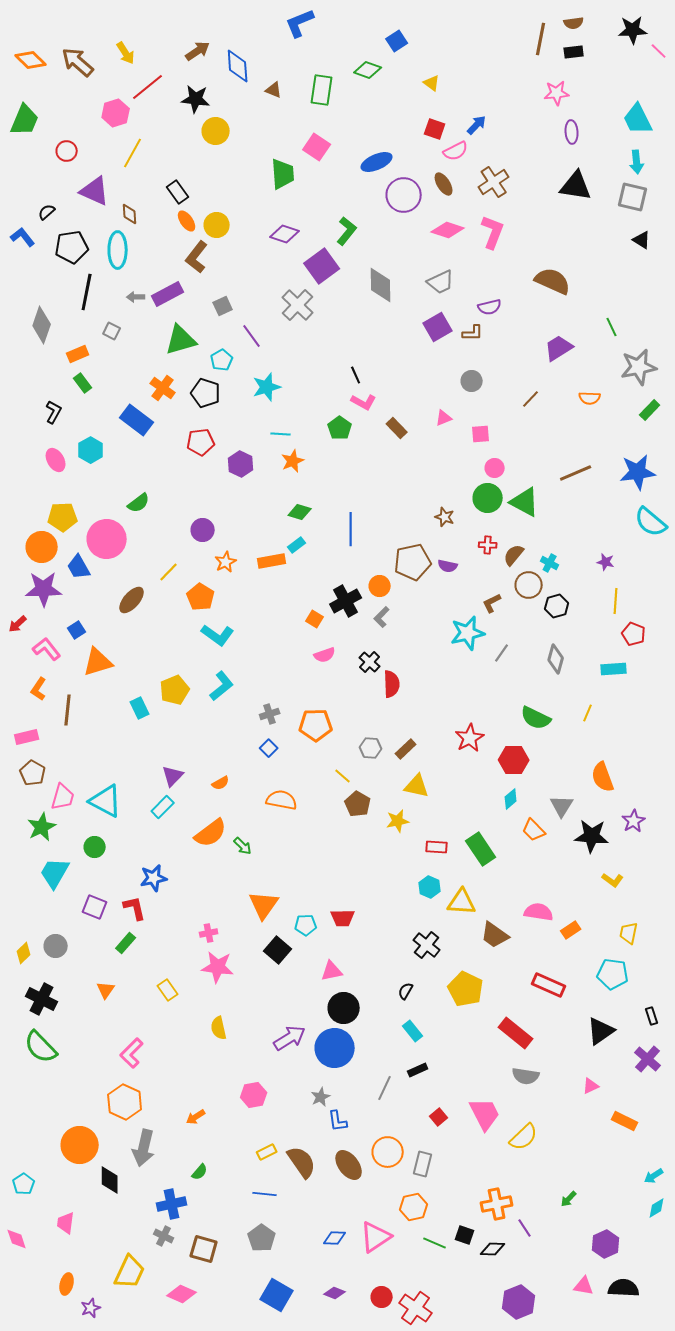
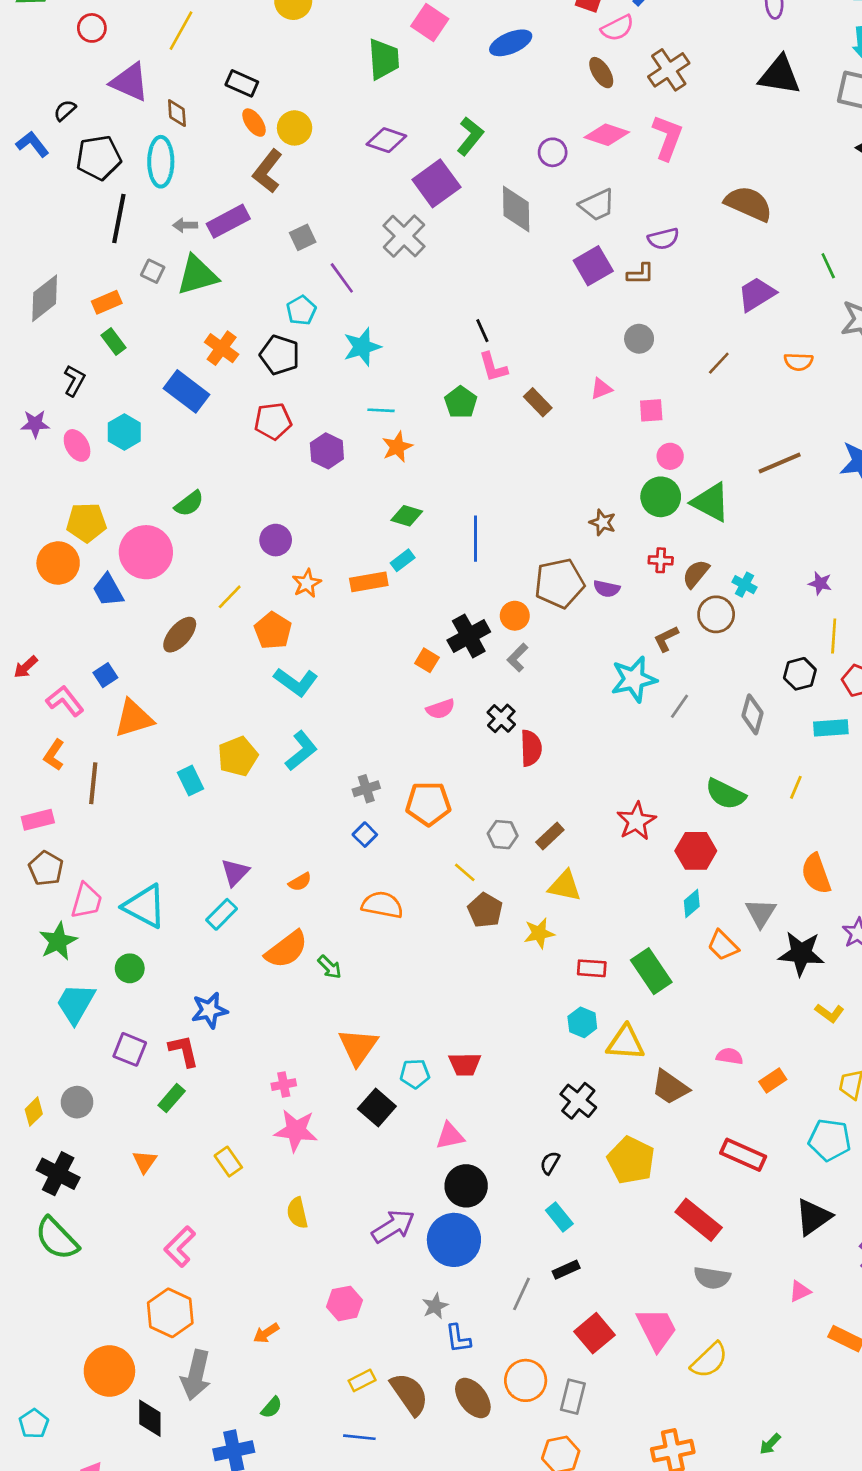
black rectangle: (178, 192) -> (242, 83), turned -30
purple circle: (404, 195) -> (553, 152), moved, size x0.6
gray diamond: (42, 325) -> (45, 298), moved, turned 33
green triangle: (181, 340) -> (197, 275), moved
pink L-shape: (364, 402) -> (493, 367), turned 45
purple star: (44, 589) -> (35, 424), moved, size x0.6
black hexagon: (557, 606) -> (800, 674), moved
pink semicircle: (539, 912) -> (730, 1056), size x0.7
red square: (439, 1117) -> (594, 1333), size x1.6

